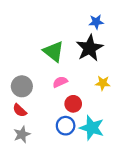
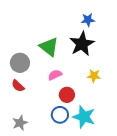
gray circle: (22, 86) -> (20, 63), moved
red semicircle: (20, 110) -> (18, 86), moved

